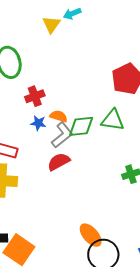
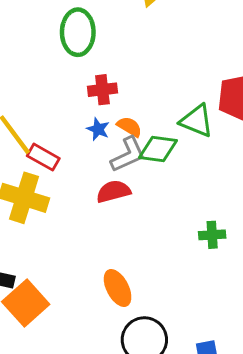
green triangle: (113, 120) -> (197, 121), moved
orange ellipse: (91, 235) -> (118, 288), moved

